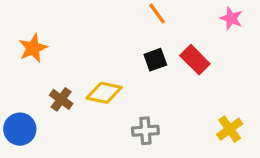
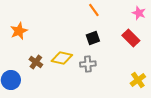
red rectangle: (195, 60) -> (131, 38), moved
gray cross: (145, 131) -> (88, 64), moved

